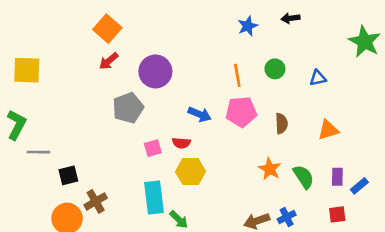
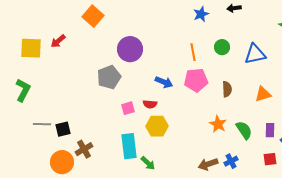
red arrow: (109, 61) -> (58, 41), moved
blue triangle: (318, 78) -> (255, 54), size x1.6
gray line: (38, 152) -> (42, 124), moved

